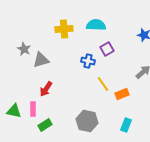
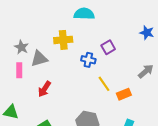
cyan semicircle: (96, 25) -> (84, 14), moved
yellow cross: (64, 29) -> (63, 40), moved
pink rectangle: (33, 109) -> (19, 70), moved

